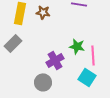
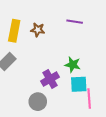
pink line: (93, 55) -> (89, 99), moved
cyan square: (87, 77) -> (79, 84), moved, turned -36

